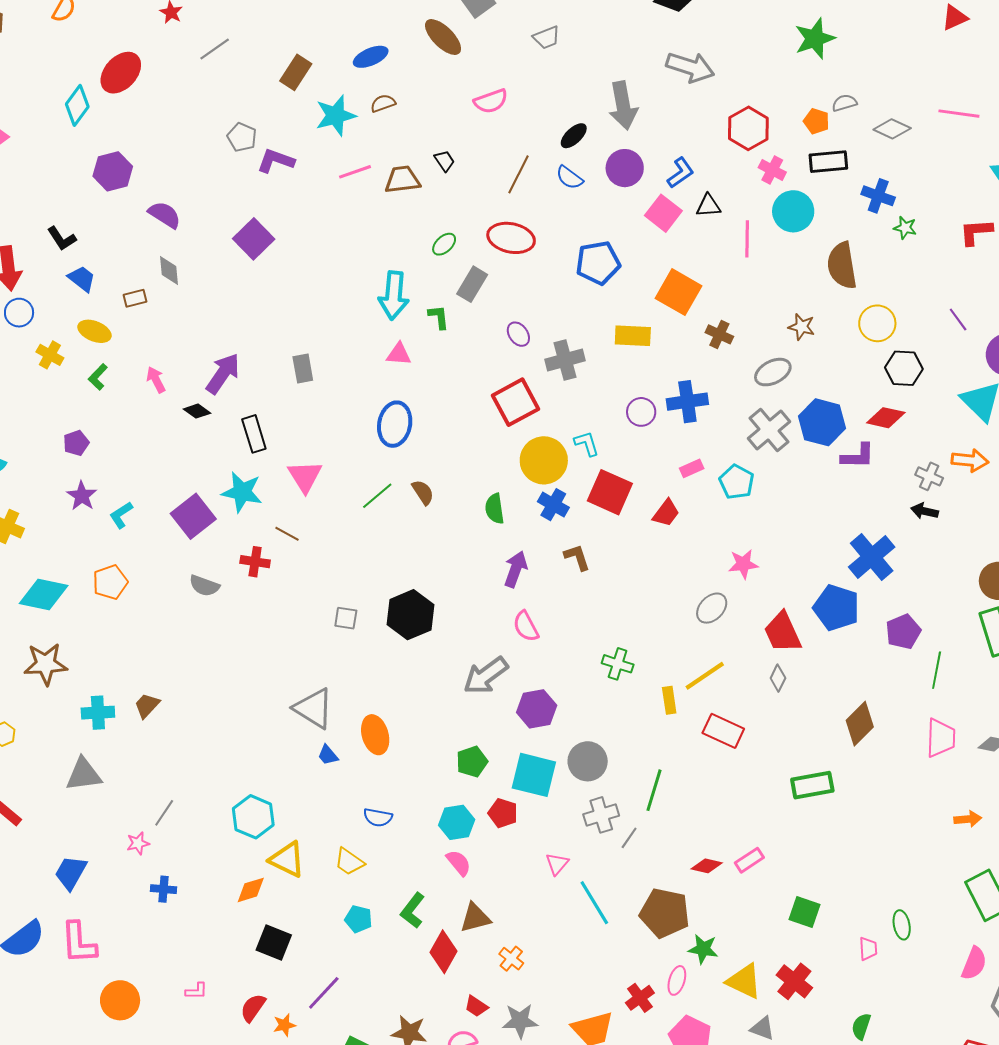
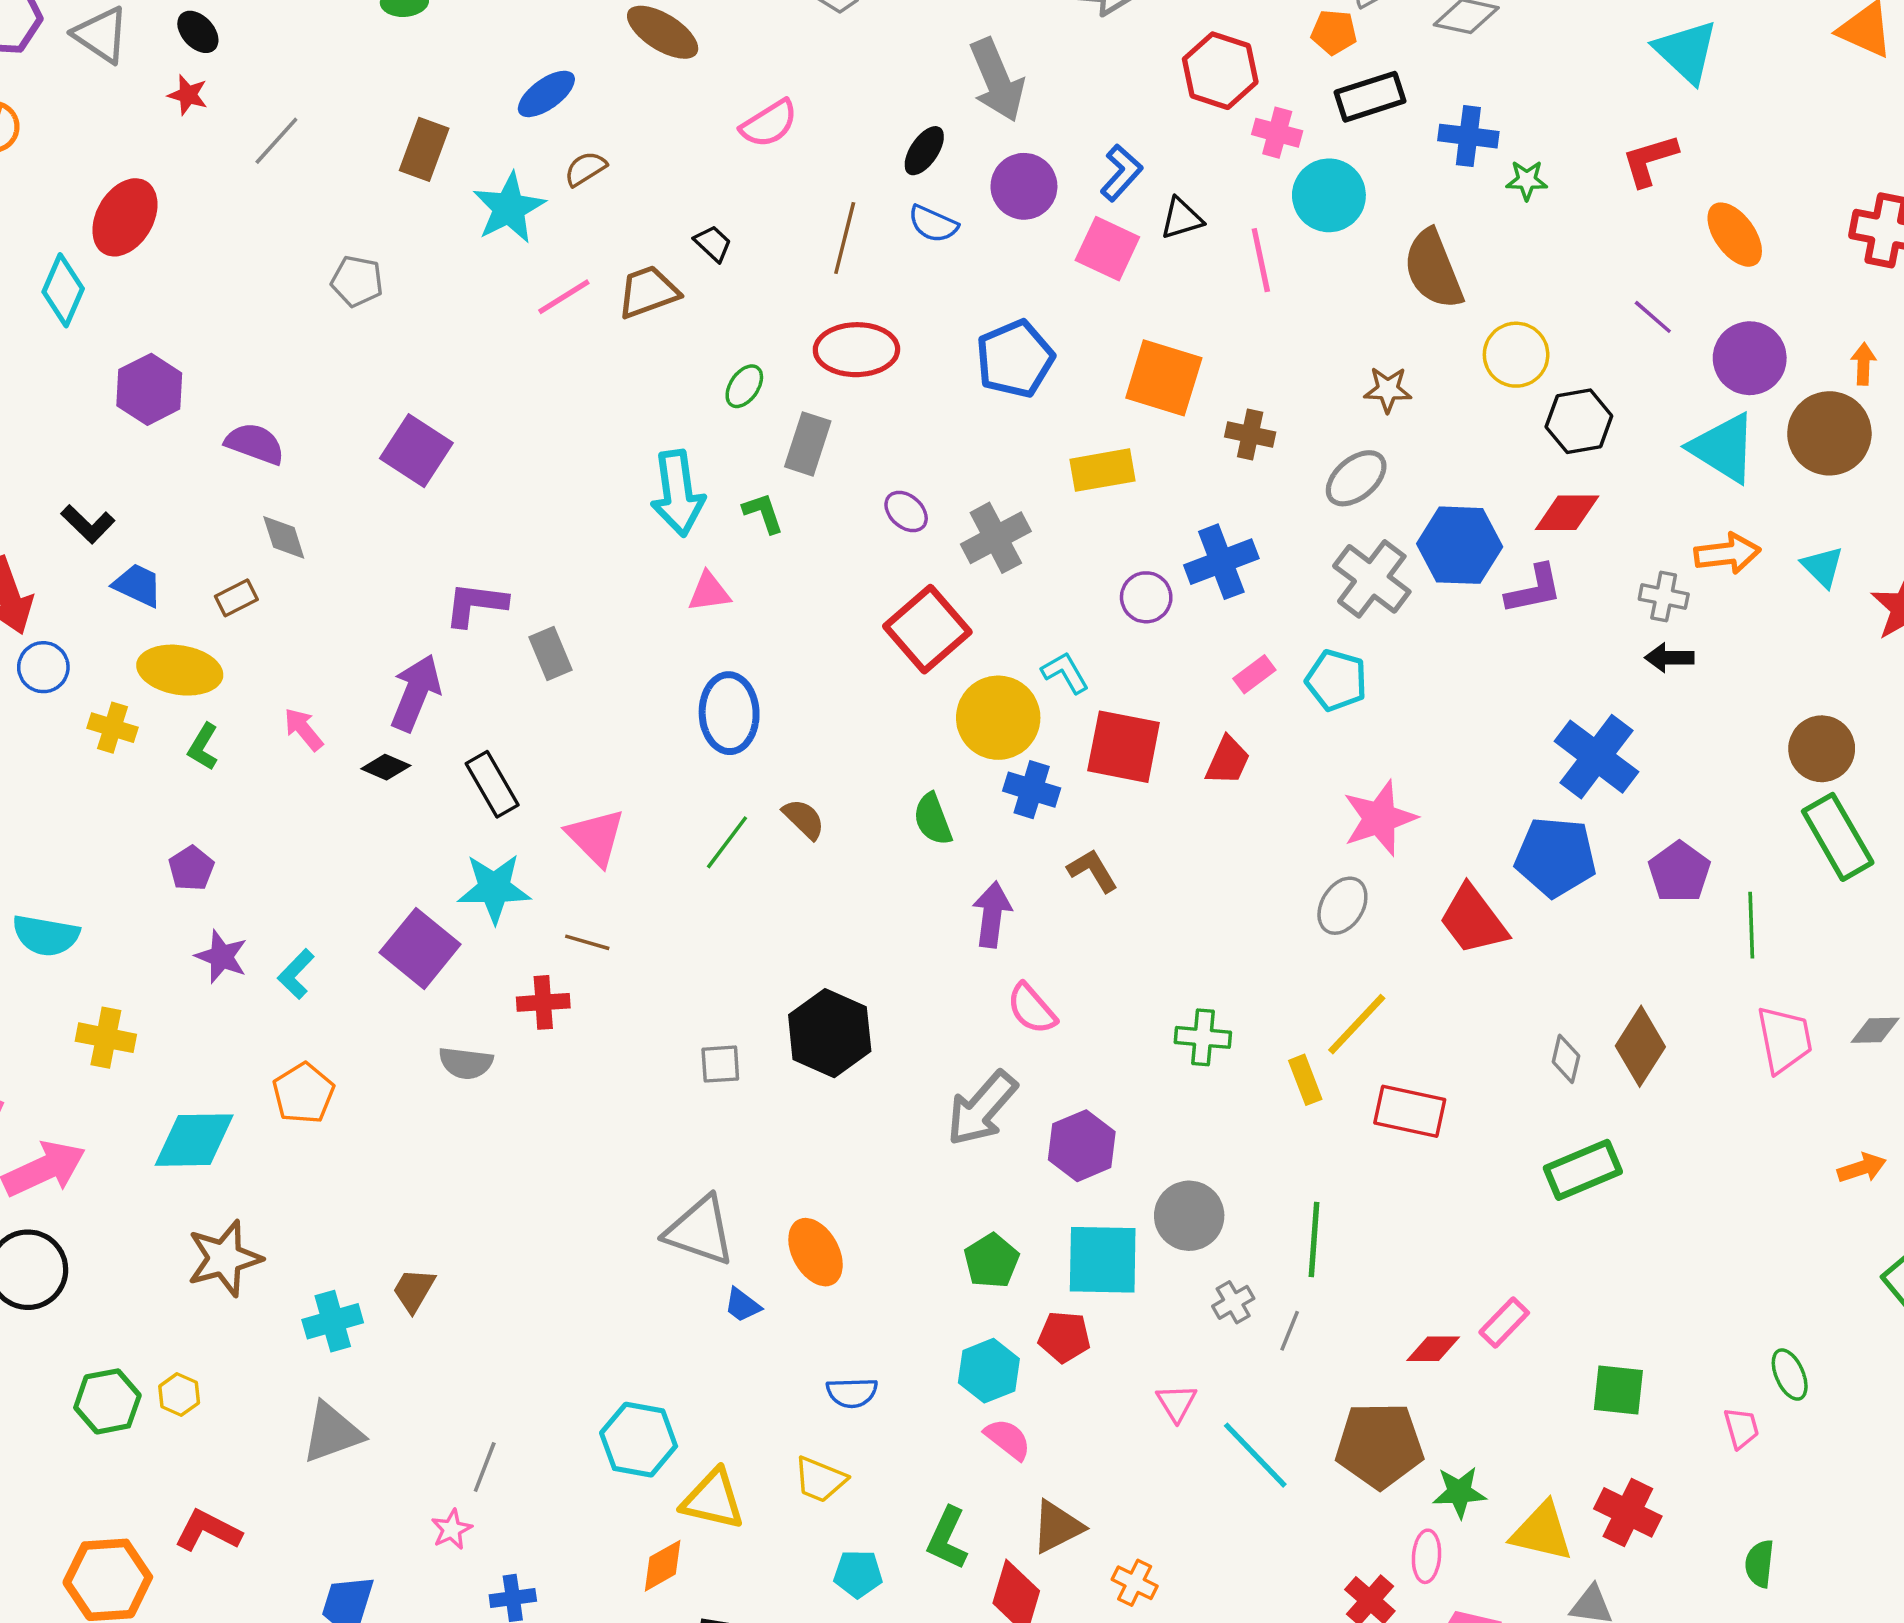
purple L-shape: (276, 161) -> (476, 604), moved
yellow ellipse: (94, 331) -> (180, 670), size x1.4
pink star: (743, 564) -> (1380, 818), size x1.4
gray diamond: (778, 678) -> (1566, 1059), moved
gray cross: (601, 815) -> (1233, 1302), size x0.7

